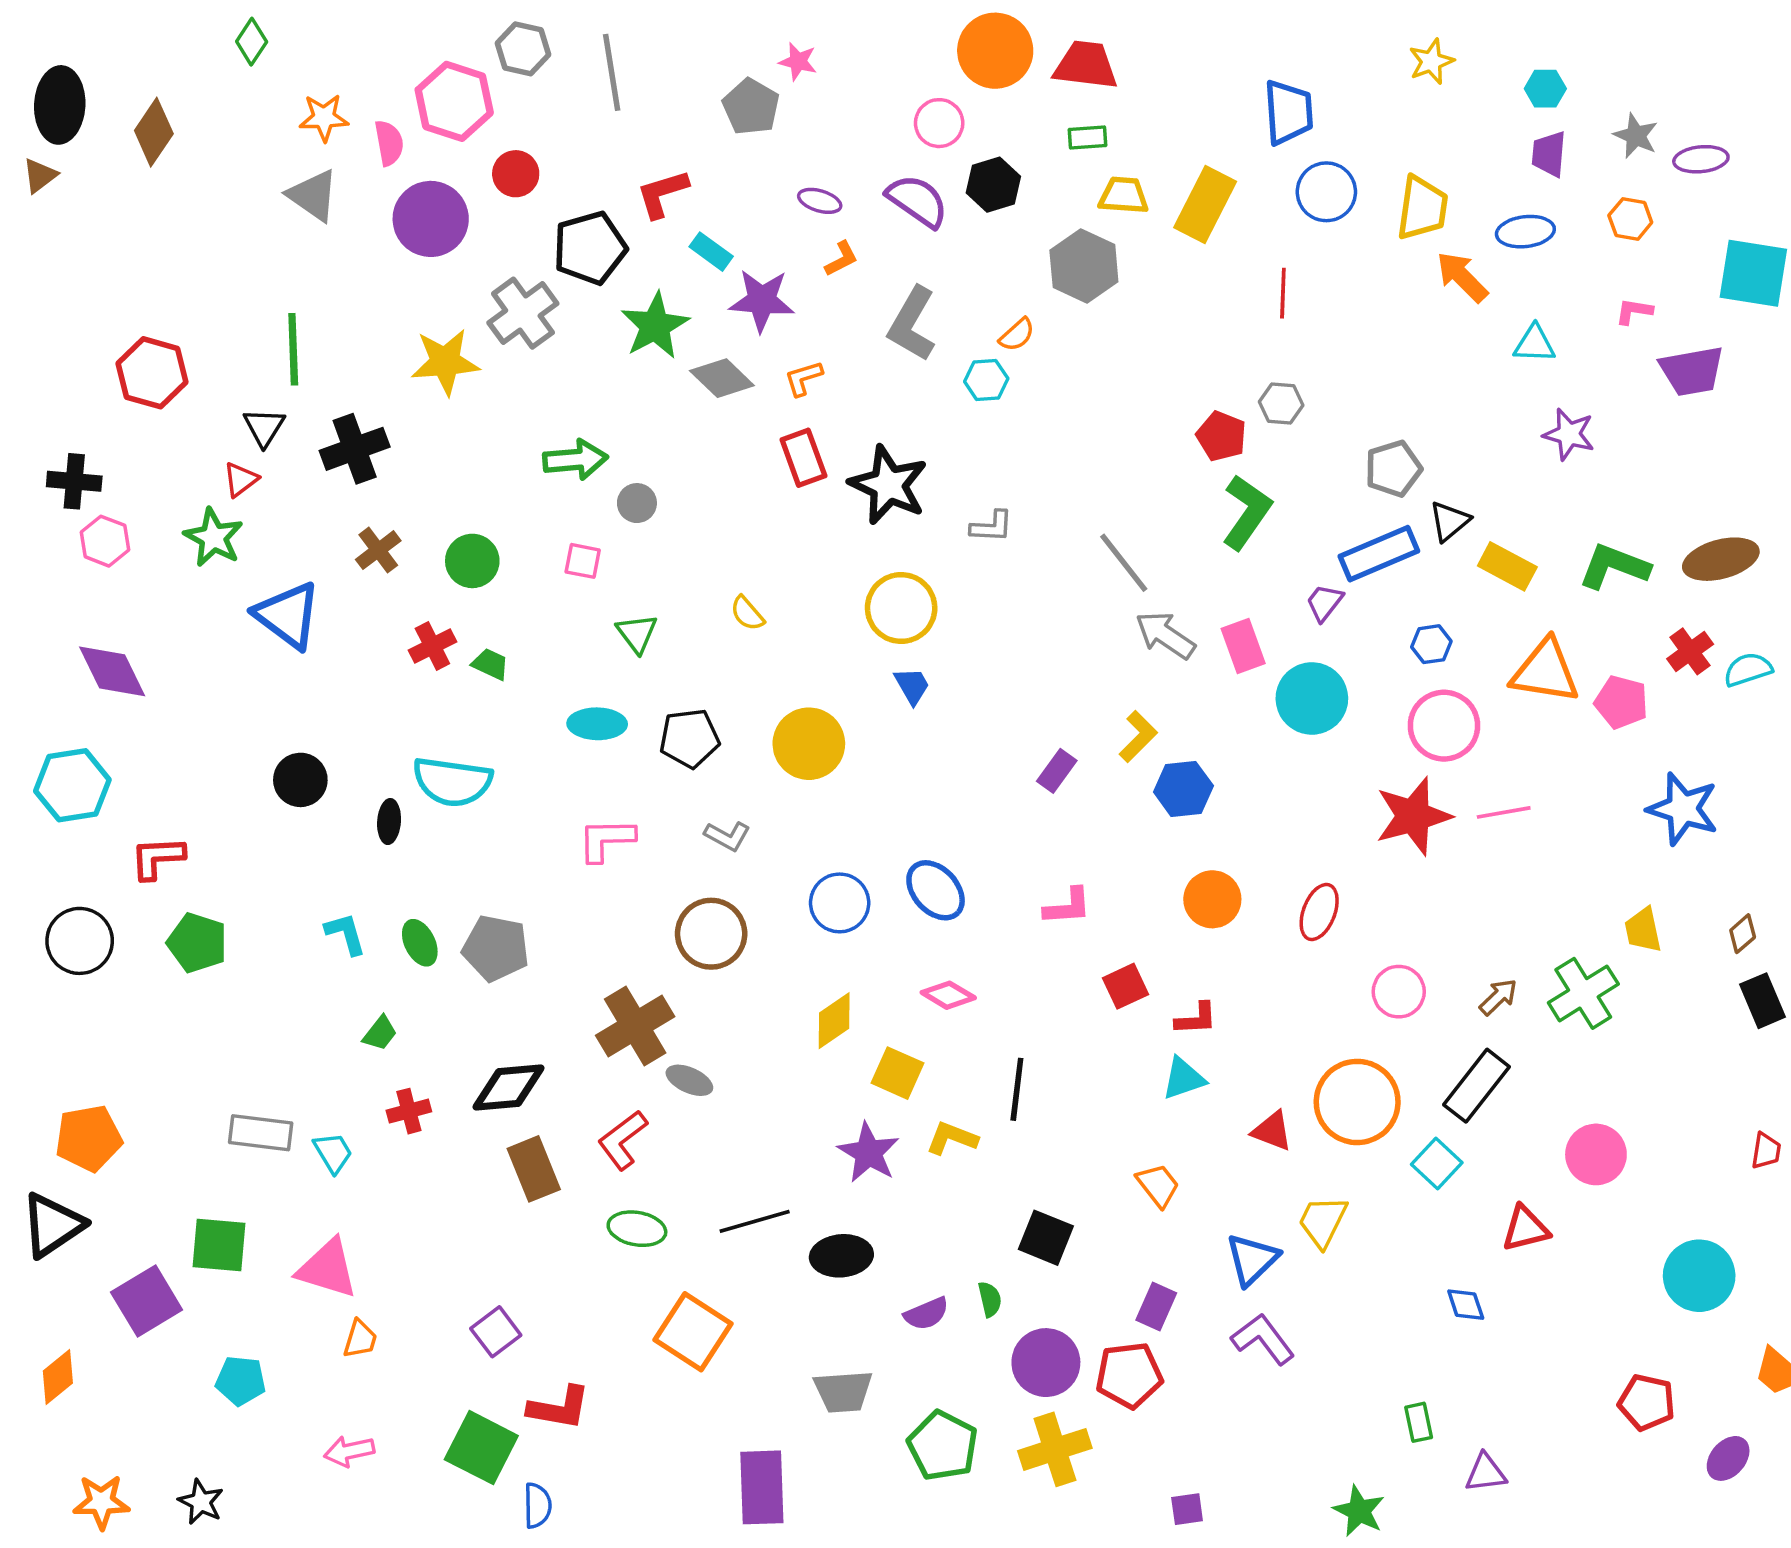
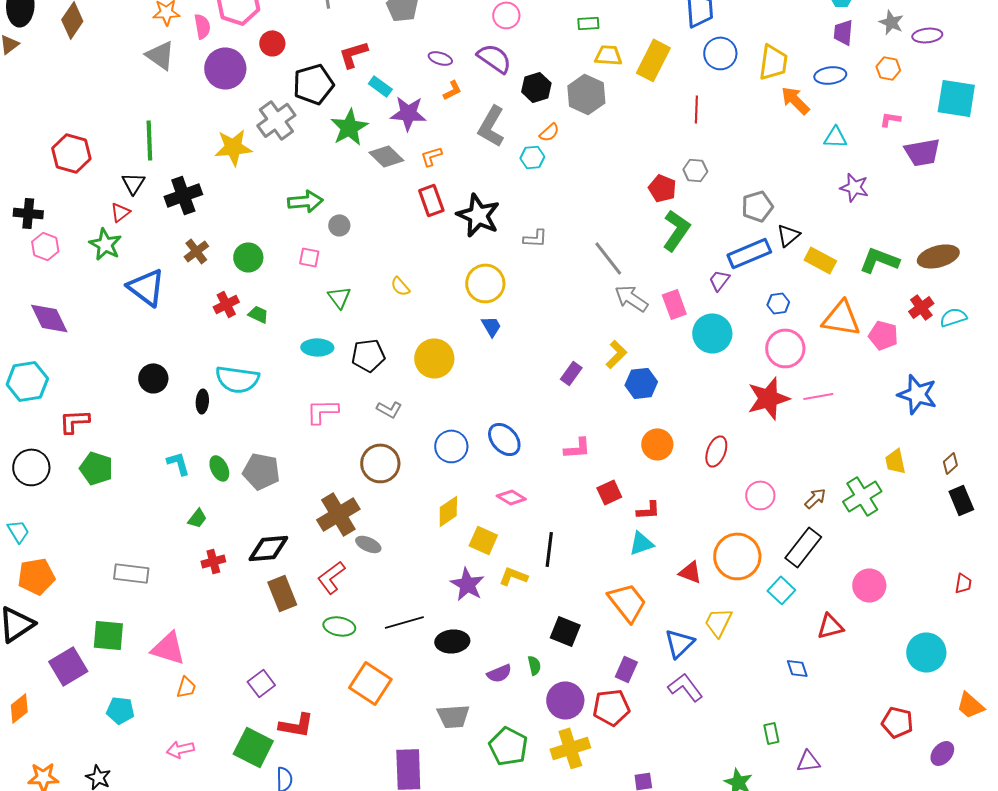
black hexagon: (993, 185) -> (536, 87), moved
cyan trapezoid: (333, 1153) -> (18, 531), moved
orange trapezoid: (1158, 1185) -> (627, 602), size x1.6

